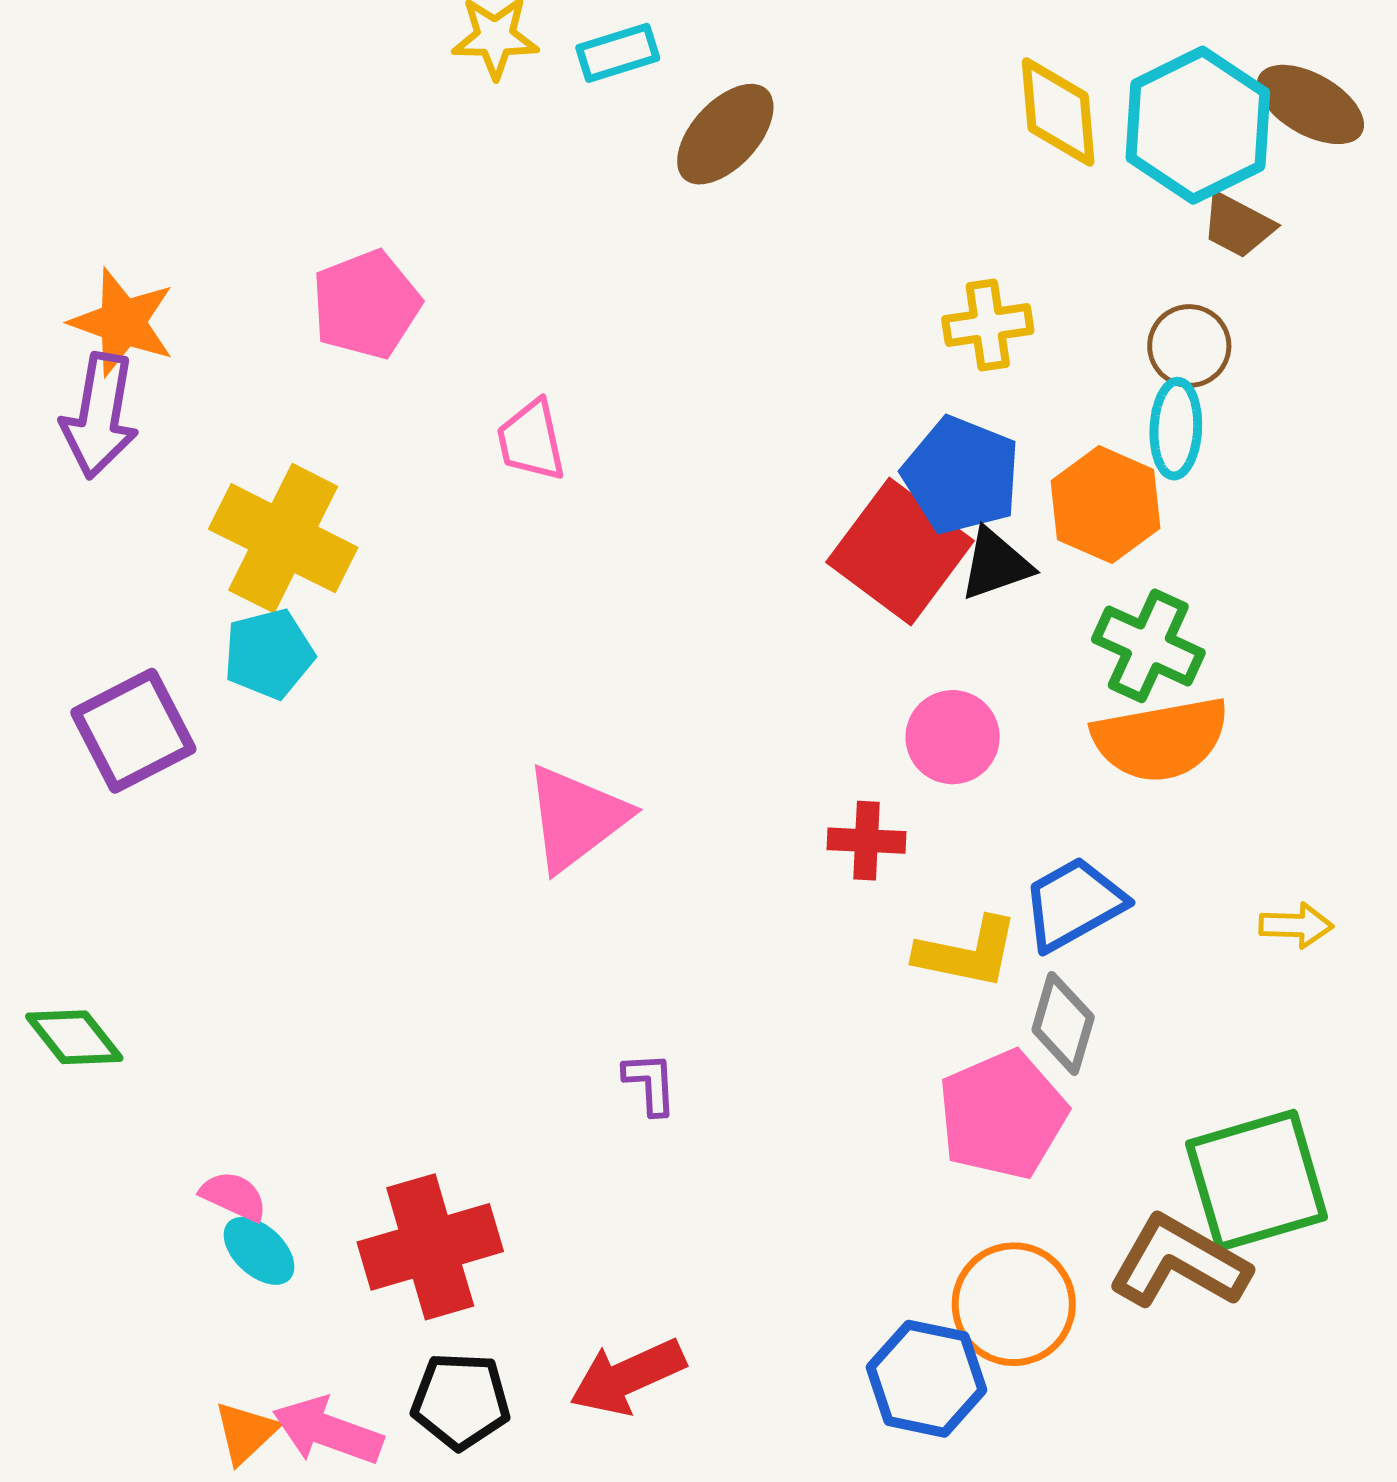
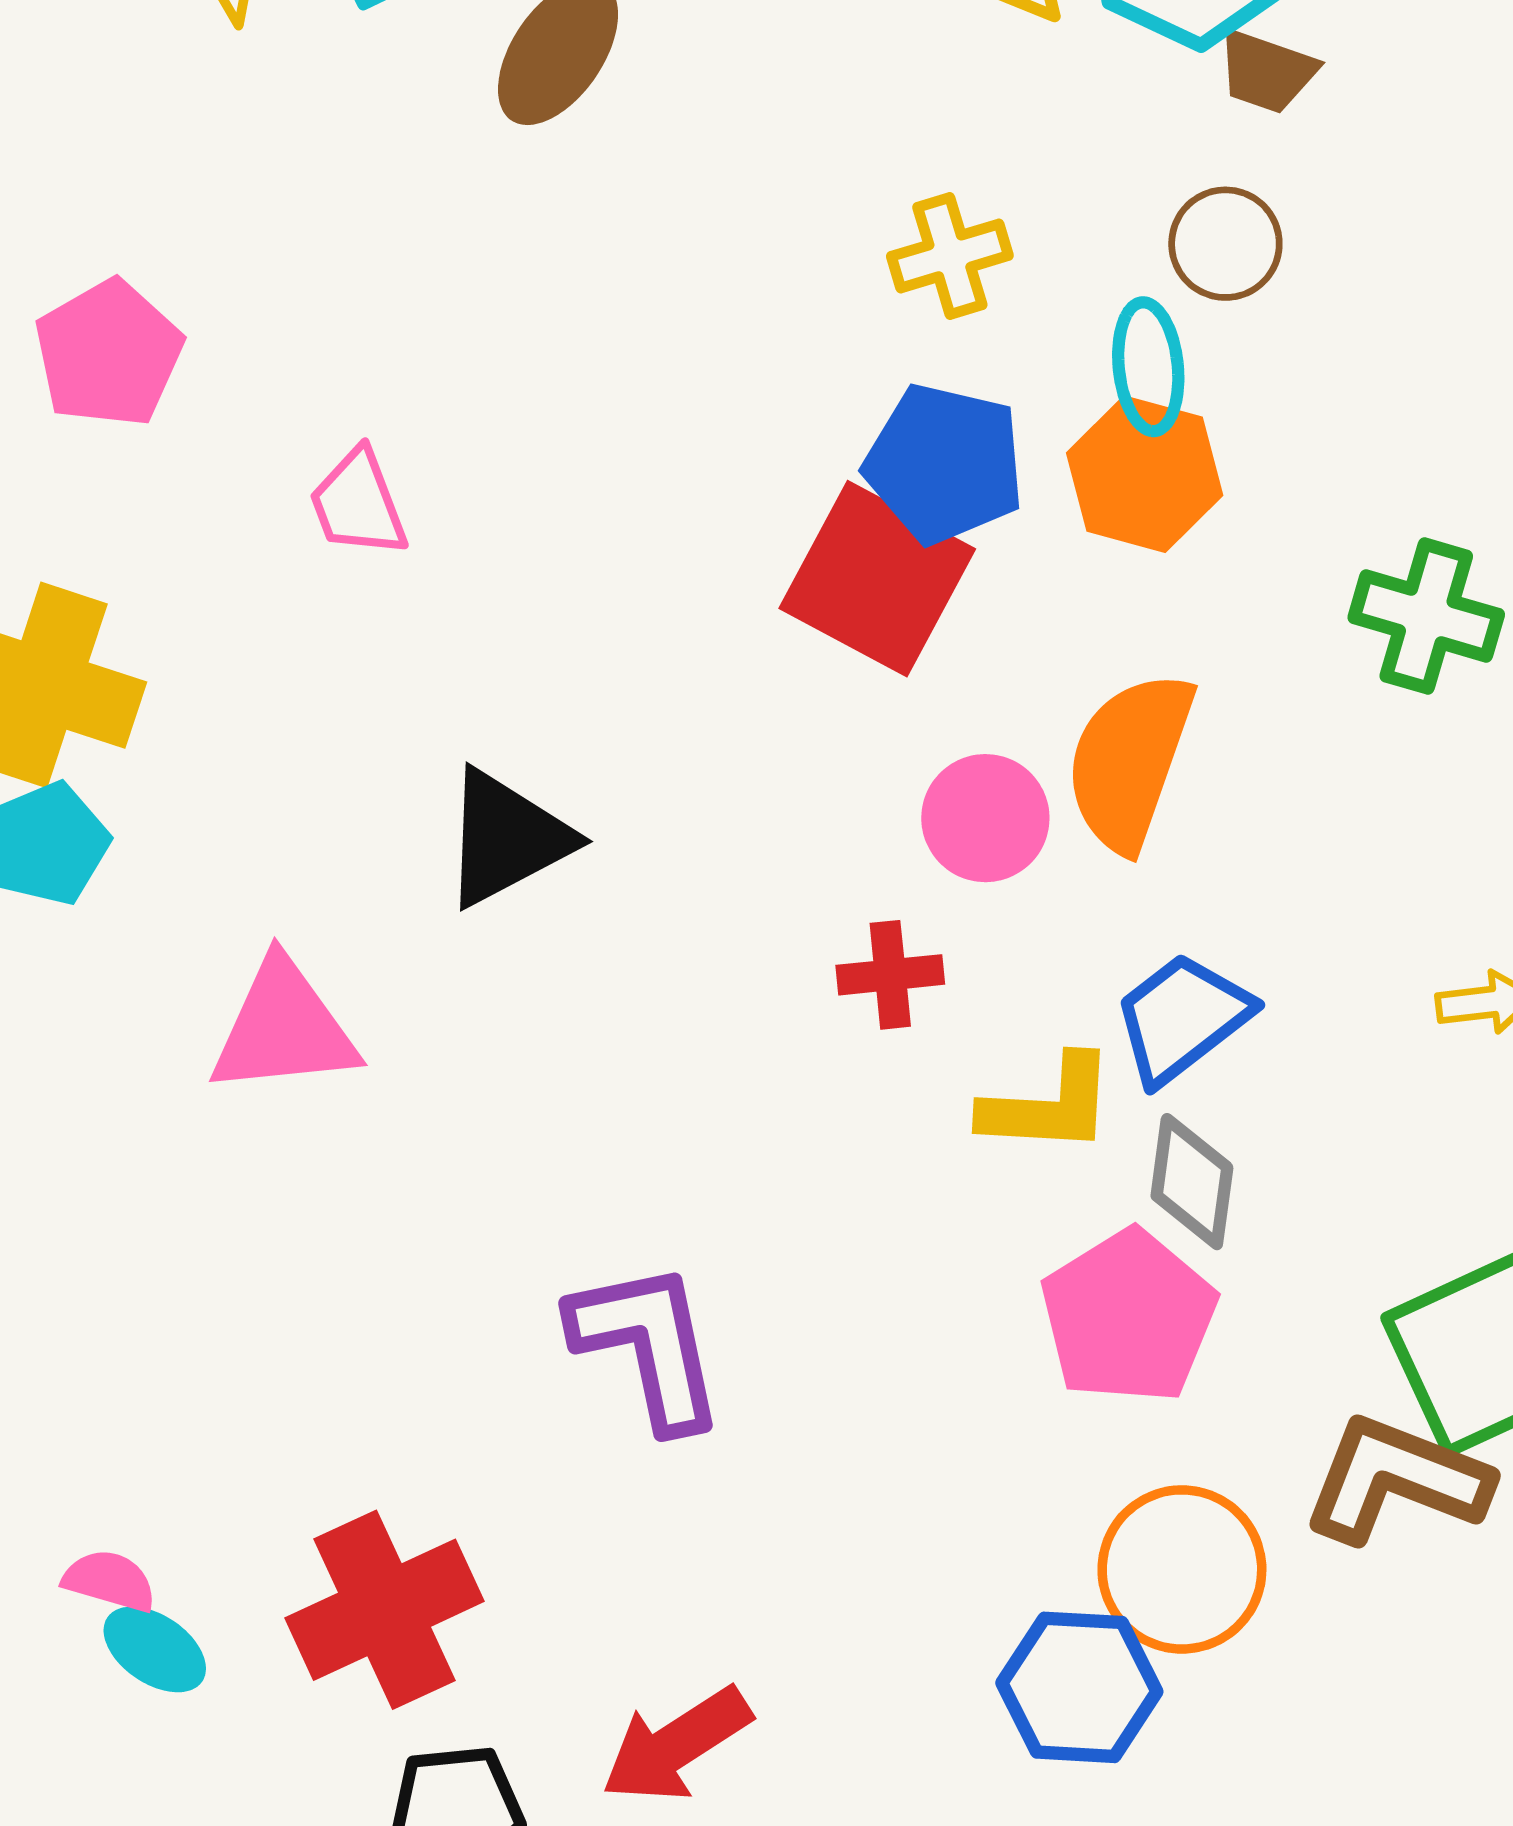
cyan ellipse: (1176, 429) -> (1148, 367), moved
black triangle: (996, 564) -> (506, 838), moved, size x1.4
green cross: (1148, 646) -> (1426, 616), moved
orange semicircle: (1161, 739) -> (1129, 761), moved, turned 128
pink triangle: (576, 818) -> (284, 1028), moved, turned 40
purple L-shape: (650, 1083) -> (648, 1345), size x2.0

